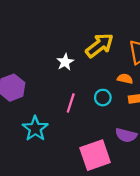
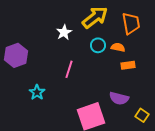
cyan circle: (103, 98) -> (98, 45), moved
cyan star: (35, 129) -> (37, 92), size x0.7

